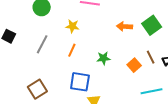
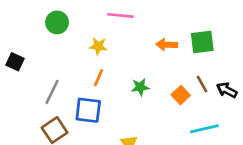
green square: (152, 25) -> (202, 42), turned 30
gray line: (42, 44) -> (52, 92), moved
blue square: (80, 82) -> (88, 110), moved

